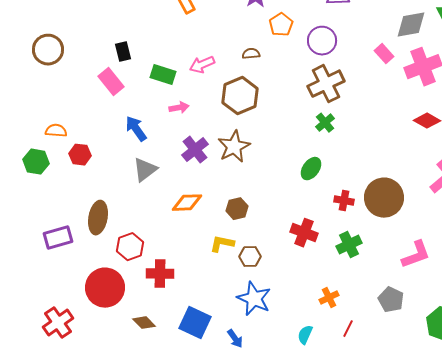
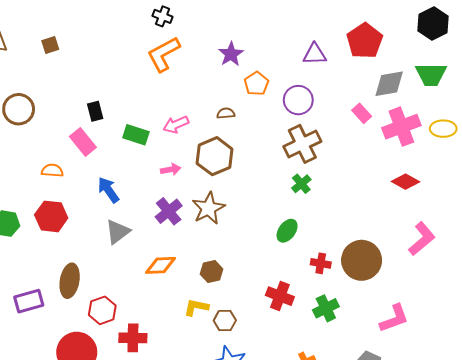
pink arrow: (179, 108) -> (171, 169), moved
orange semicircle: (56, 131) -> (52, 170), moved
red hexagon: (80, 155) -> (51, 216), size x1.4

